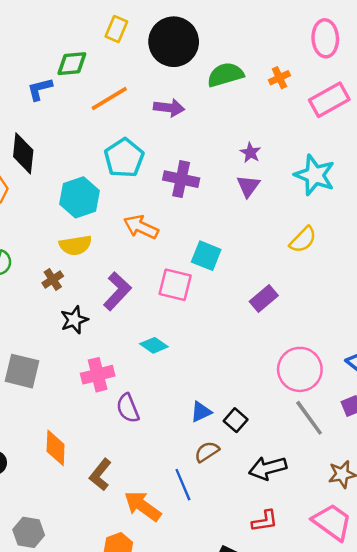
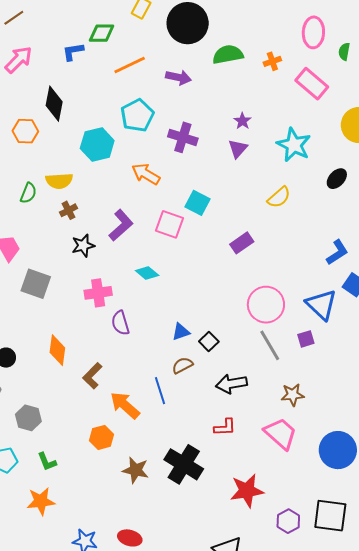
pink rectangle: (329, 100) -> (312, 84), turned 64
yellow semicircle: (75, 245) -> (59, 181), moved

